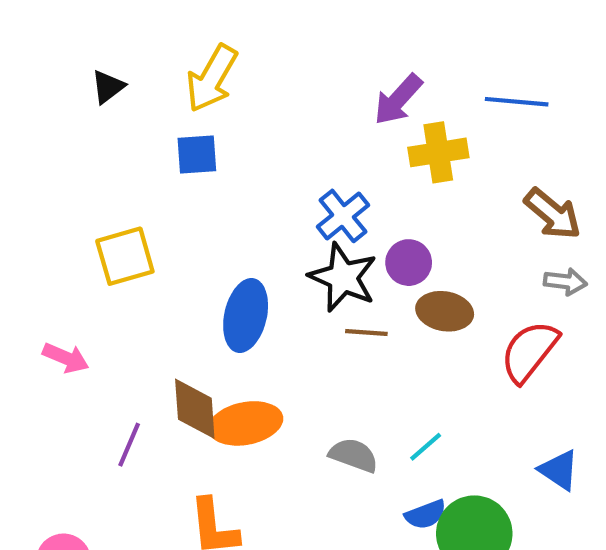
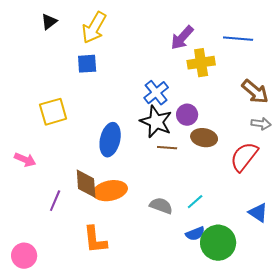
black triangle: (108, 87) -> (49, 22), moved

